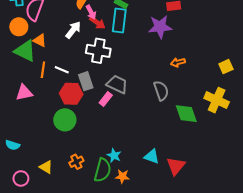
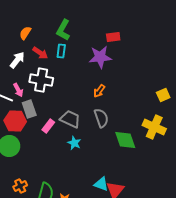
pink arrow: (91, 12) -> (18, 90), moved
cyan rectangle: (119, 21) -> (61, 51), size x0.6
orange arrow: (178, 62) -> (99, 91), moved, turned -40
gray trapezoid: (117, 84) -> (70, 119), moved
cyan star: (114, 155) -> (74, 143), moved
cyan triangle: (152, 157) -> (101, 184), moved

